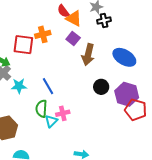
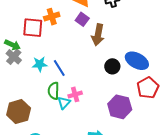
blue ellipse: (124, 57) -> (137, 61), moved
cyan star: (19, 86) -> (40, 64), moved
purple hexagon: (127, 94) -> (120, 107), moved
red pentagon: (136, 110) -> (148, 88), turned 30

